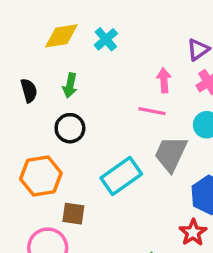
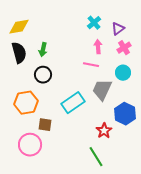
yellow diamond: (61, 36) -> (19, 27), moved
cyan cross: (106, 39) -> (94, 23), moved
black semicircle: (29, 91) -> (19, 53), size x1.5
red star: (193, 232) -> (104, 131), moved

